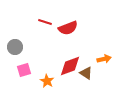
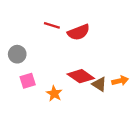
orange arrow: (104, 59) -> (120, 81), moved
red diamond: (70, 66) -> (81, 76), turned 55

